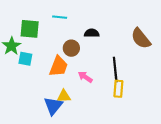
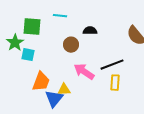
orange trapezoid: (59, 66) -> (41, 82), moved
black line: (115, 69) -> (112, 65), turned 75
pink arrow: (85, 77) -> (84, 72), size x1.5

